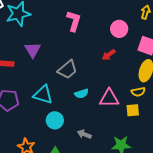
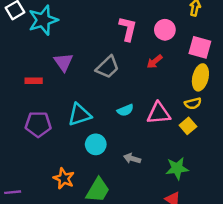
pink L-shape: (74, 21) -> (128, 29), moved
gray trapezoid: (67, 70) -> (108, 67), moved
cyan triangle: (43, 95) -> (80, 115), turned -30
yellow square: (133, 110) -> (188, 126), turned -32

